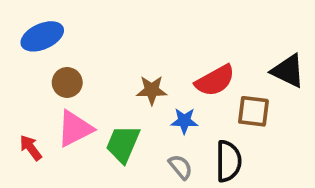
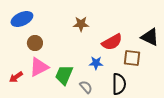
brown star: (152, 90) -> (81, 24), moved
red arrow: (31, 148) -> (16, 77), turned -88
gray semicircle: (180, 167) -> (86, 87), moved

